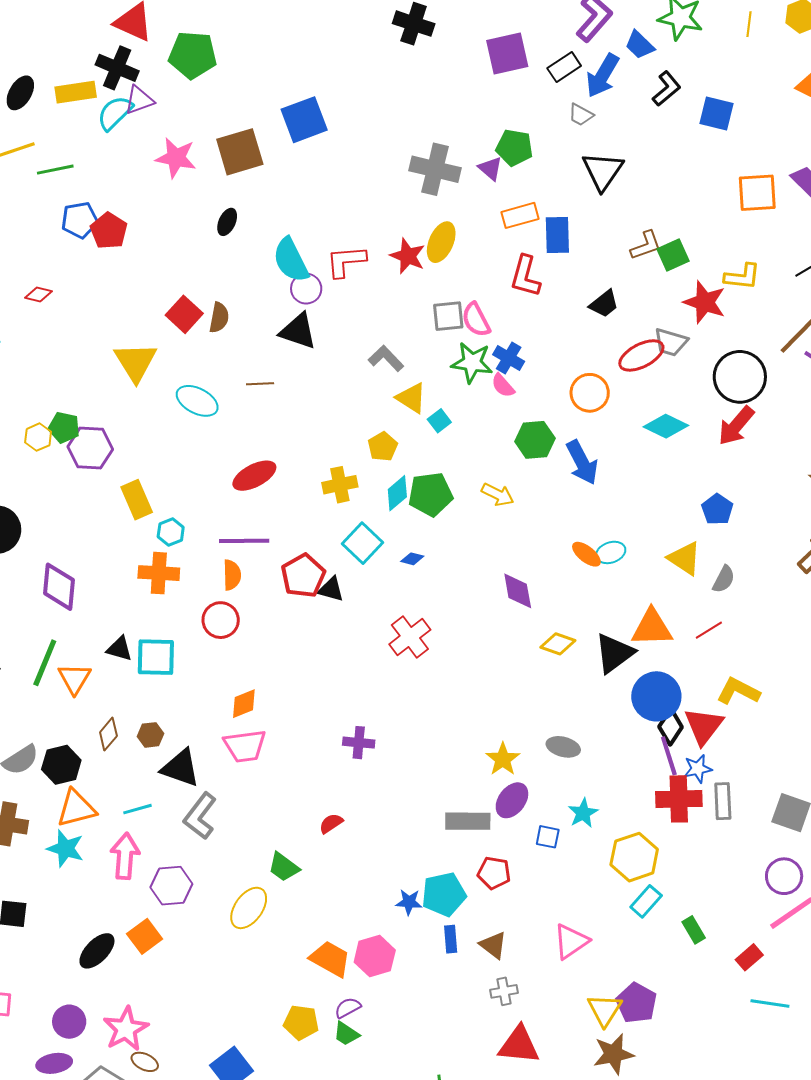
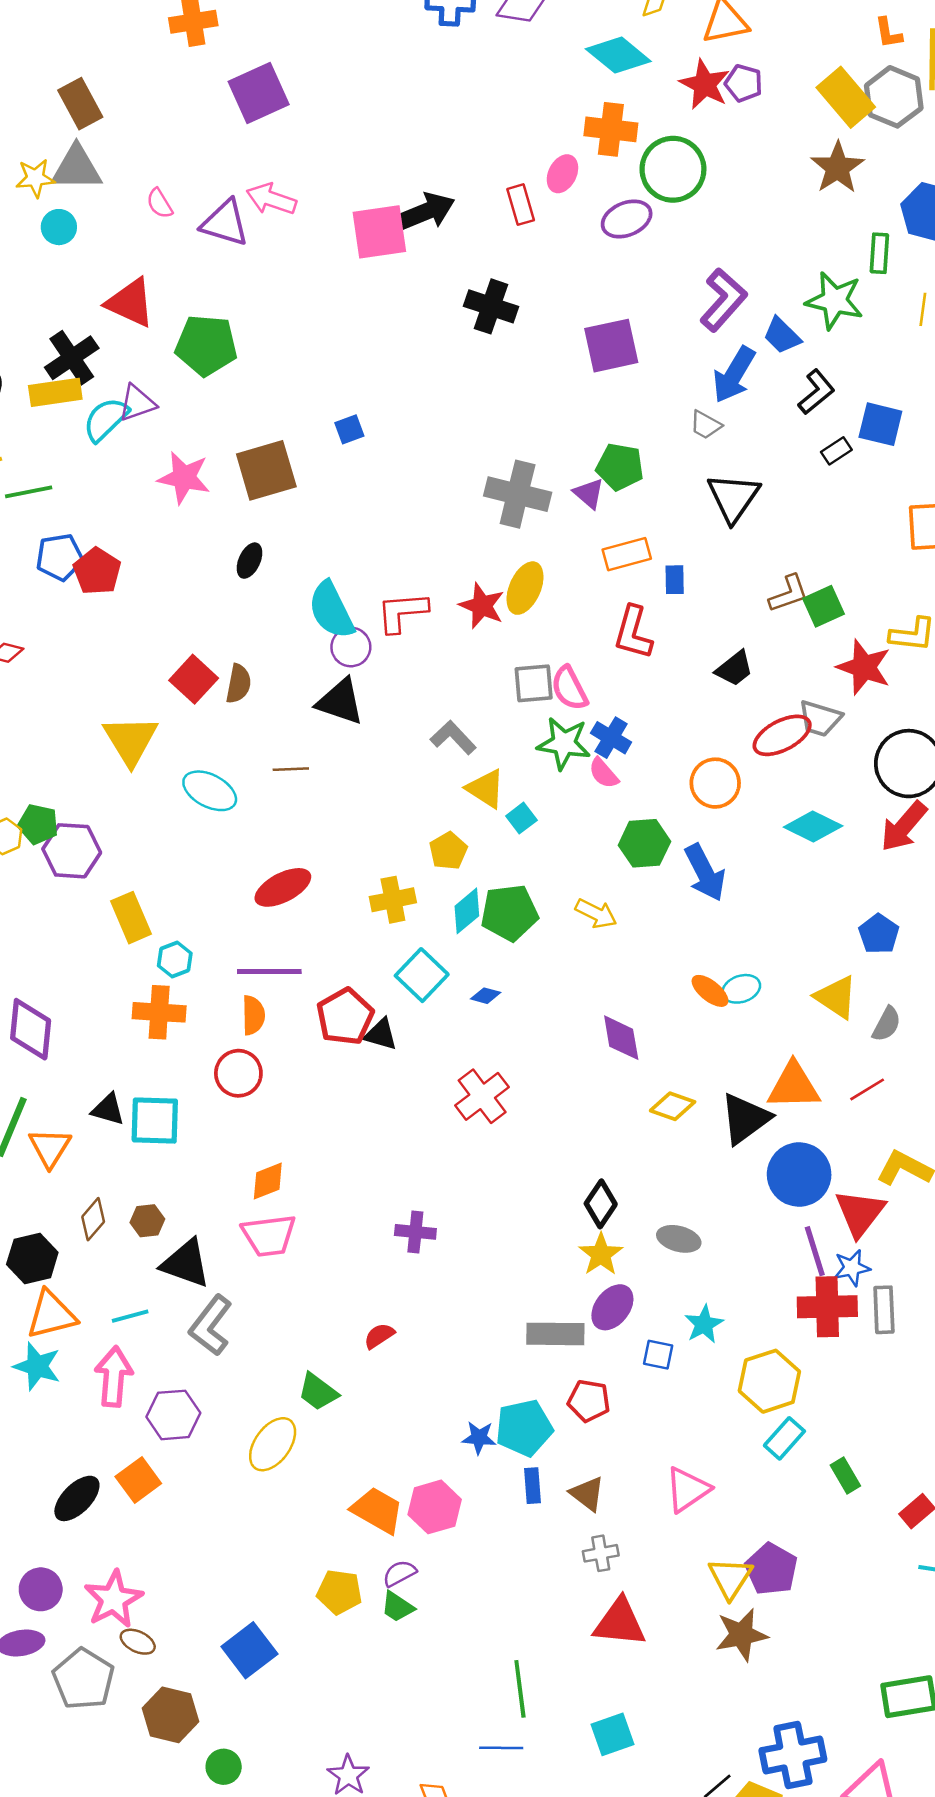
black rectangle: (564, 67) -> (836, 451), moved, size x0.7
black cross: (117, 68) -> (72, 358), moved, turned 33
blue square: (304, 120) -> (349, 429), size x0.5
blue rectangle: (557, 235) -> (675, 580), size x0.6
black diamond: (671, 727) -> (601, 1204), moved

